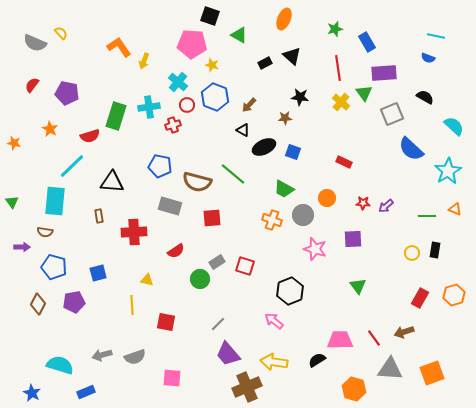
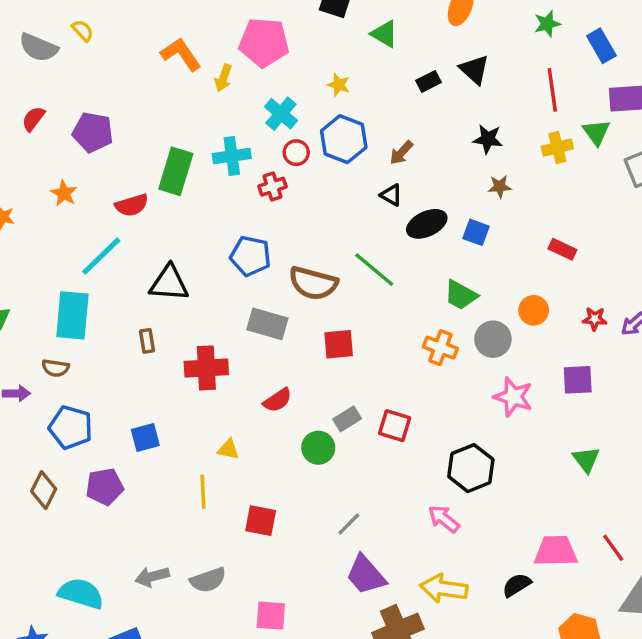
pink pentagon: (192, 44) -> (264, 42), moved
yellow cross: (341, 102) -> (557, 148), turned 36
brown star: (285, 118) -> (500, 187), moved

